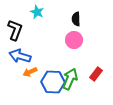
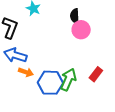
pink circle: (74, 40) -> (81, 30), moved
orange arrow: (30, 72) -> (26, 72), turned -136

